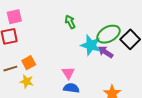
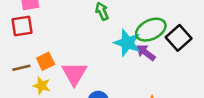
pink triangle: (68, 73) -> (74, 74), moved, size x1.5

